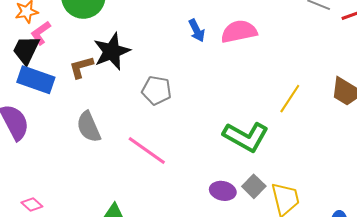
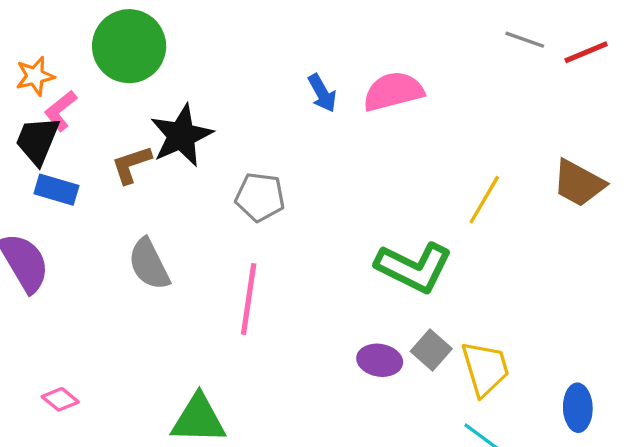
blue rectangle: (36, 80) -> (56, 190), size x0.7
pink line: (147, 150) -> (249, 299), turned 66

